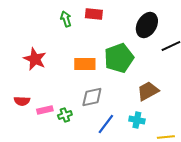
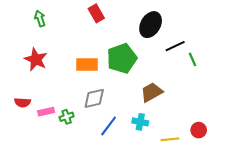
red rectangle: (94, 14) -> (96, 13), turned 54
green arrow: (66, 19) -> (40, 18), moved

